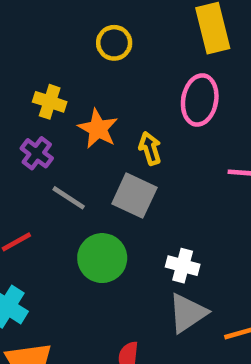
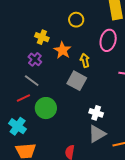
yellow circle: (114, 43) -> (76, 20), moved
gray line: (69, 198) -> (32, 81), moved
green circle: (102, 258) -> (46, 108), moved

